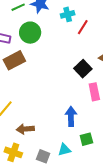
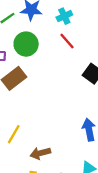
red line: (83, 27) -> (67, 41), moved, turned -63

